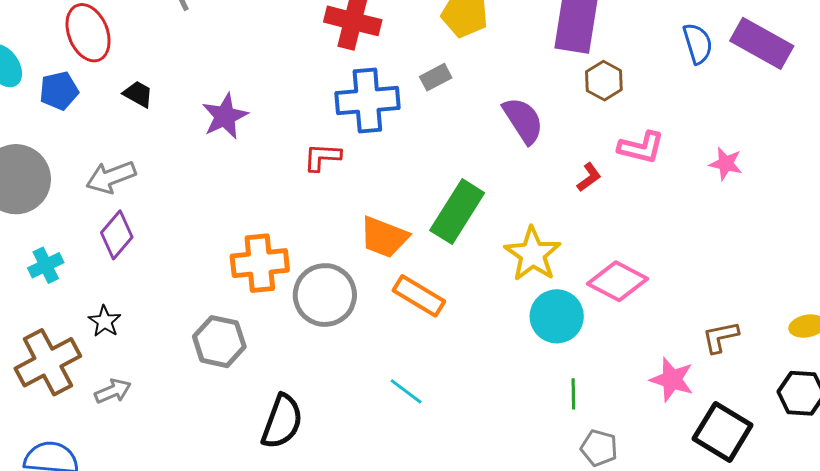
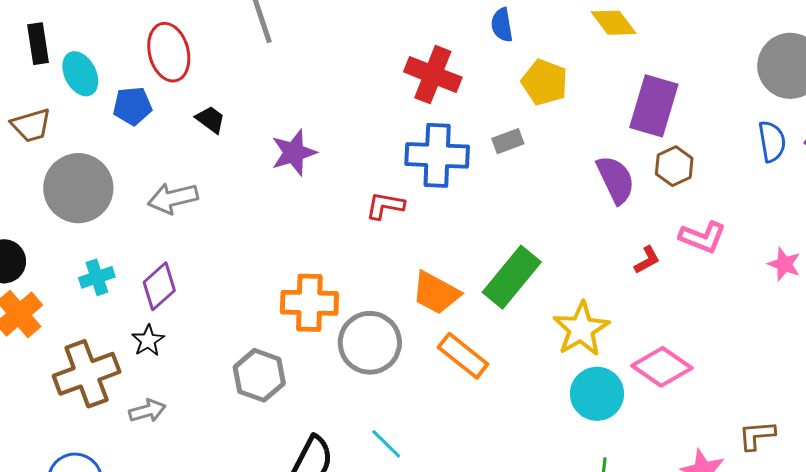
purple semicircle: (523, 120) -> (616, 180), moved
purple diamond: (117, 235) -> (159, 286), moved
cyan line: (406, 391) -> (386, 444), moved

